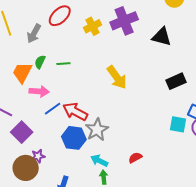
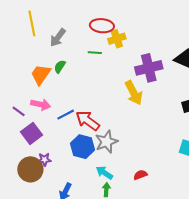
red ellipse: (60, 16) -> (102, 26), moved, turned 40
purple cross: (124, 21) -> (149, 68), moved
green line: (63, 64) -> (95, 53), moved
pink arrow: (39, 91) -> (41, 104), moved

